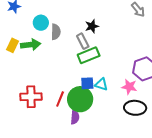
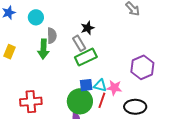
cyan circle: (41, 23) -> (36, 17), moved
green arrow: (31, 45) -> (43, 49), moved, turned 102
pink star: (129, 87) -> (114, 88), moved
red line: (60, 99) -> (102, 100), moved

